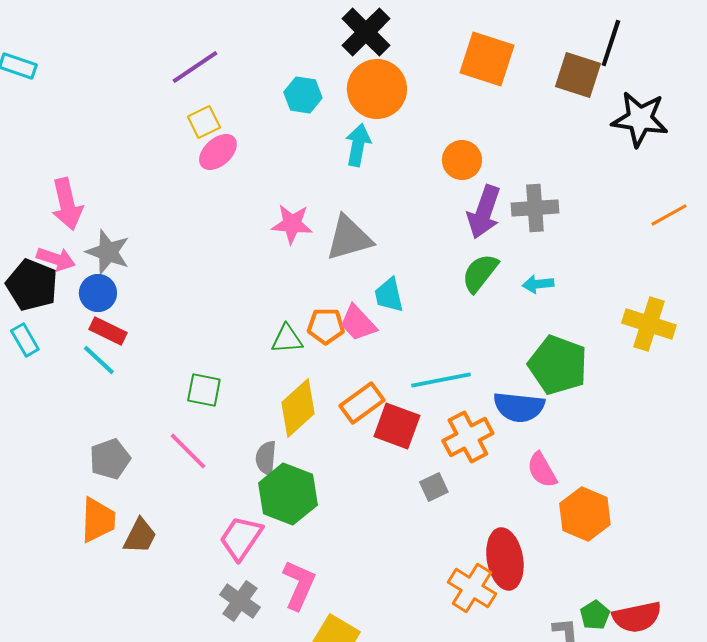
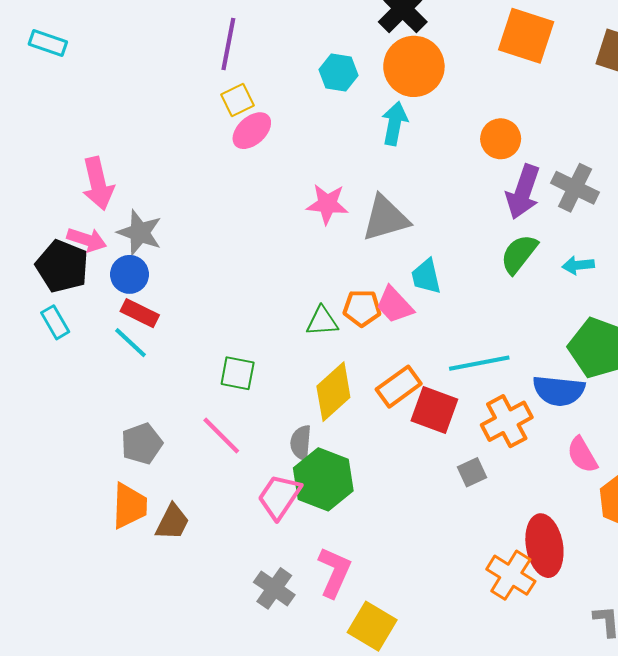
purple line: (195, 67) -> (228, 44), turned -45
gray cross: (535, 208) -> (575, 188), turned 30
pink trapezoid: (241, 538) -> (279, 497), moved

